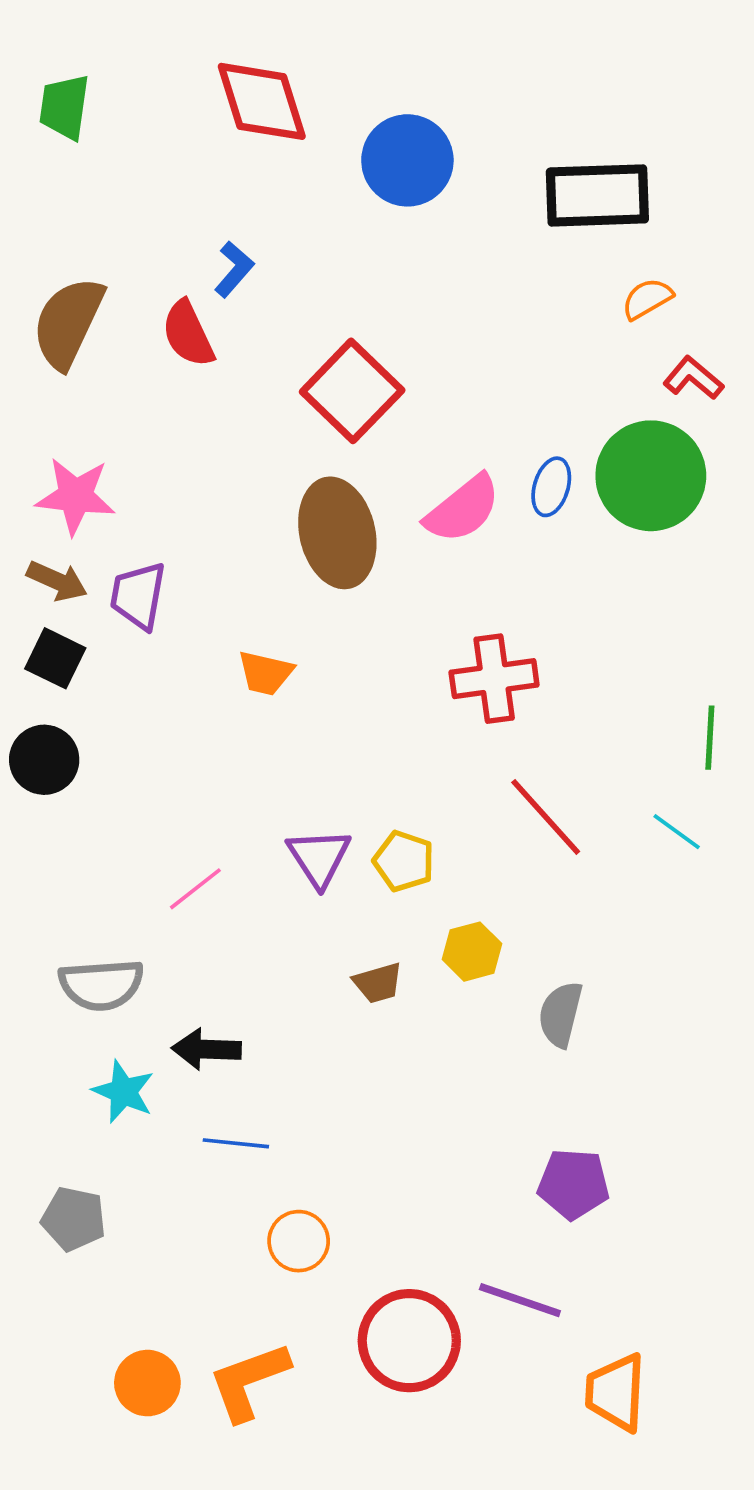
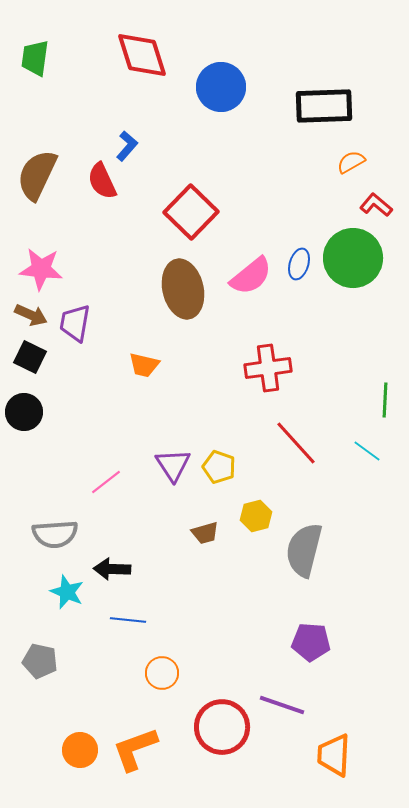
gray semicircle: (560, 1014) -> (304, 550), size x1.5

